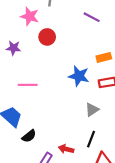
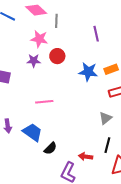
purple line: (92, 17) -> (96, 34), turned 56
purple star: (13, 48) -> (34, 61), moved
blue star: (79, 76) -> (88, 72), moved

